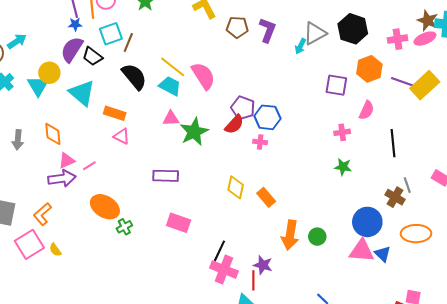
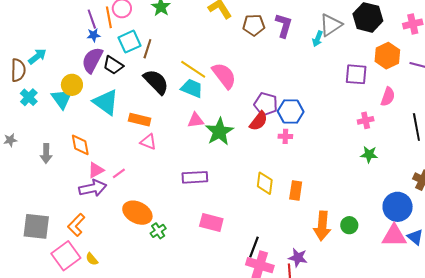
orange rectangle: (266, 197) -> (296, 191), turned 54

